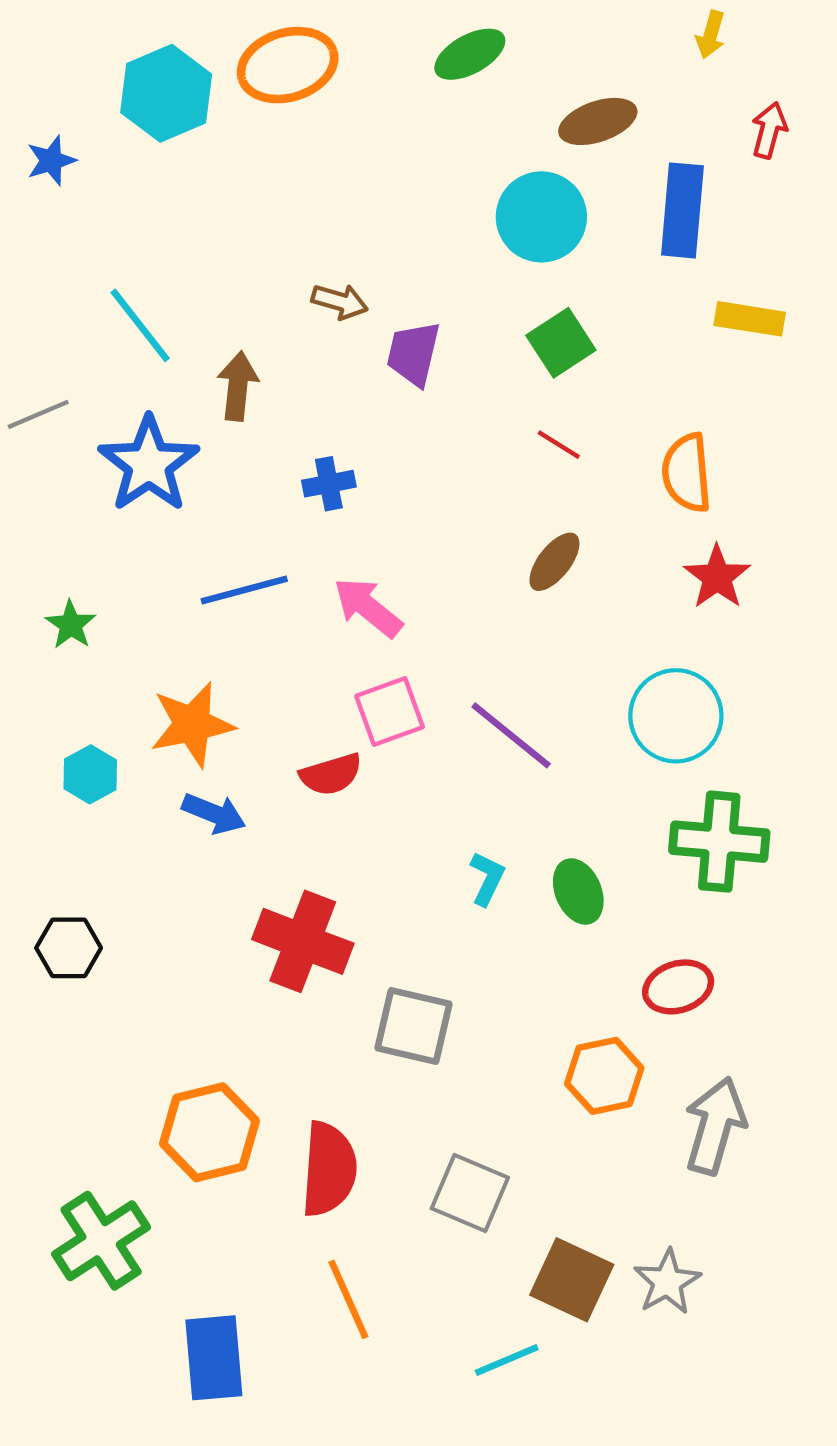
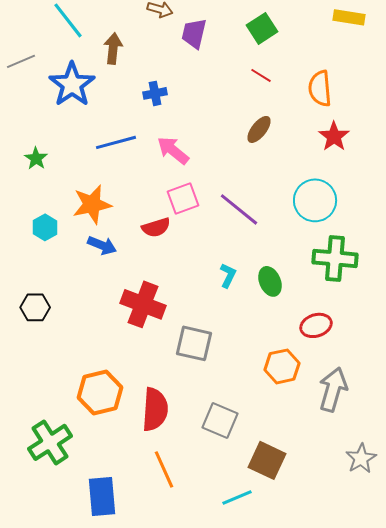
gray star: (667, 1282) -> (361, 458), moved

